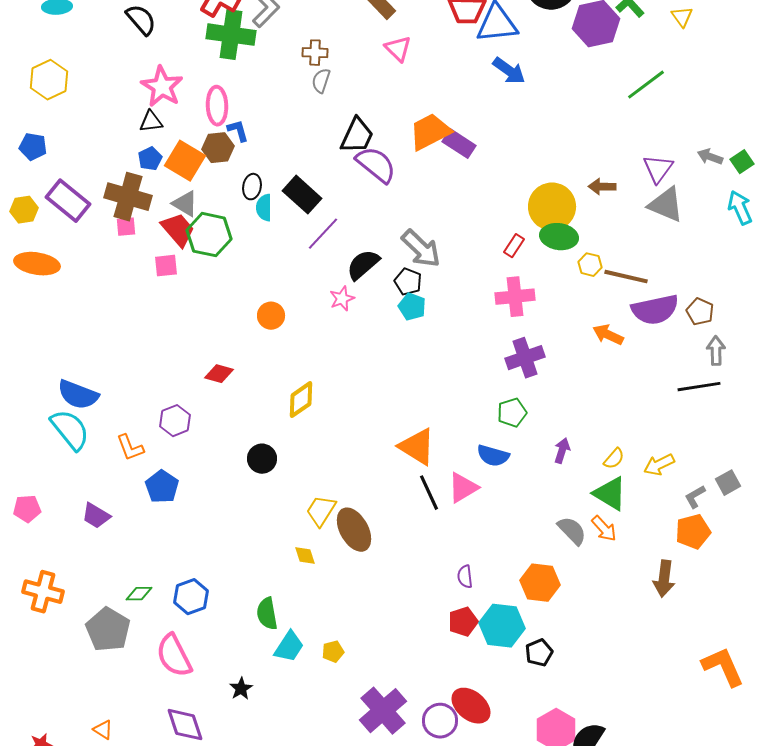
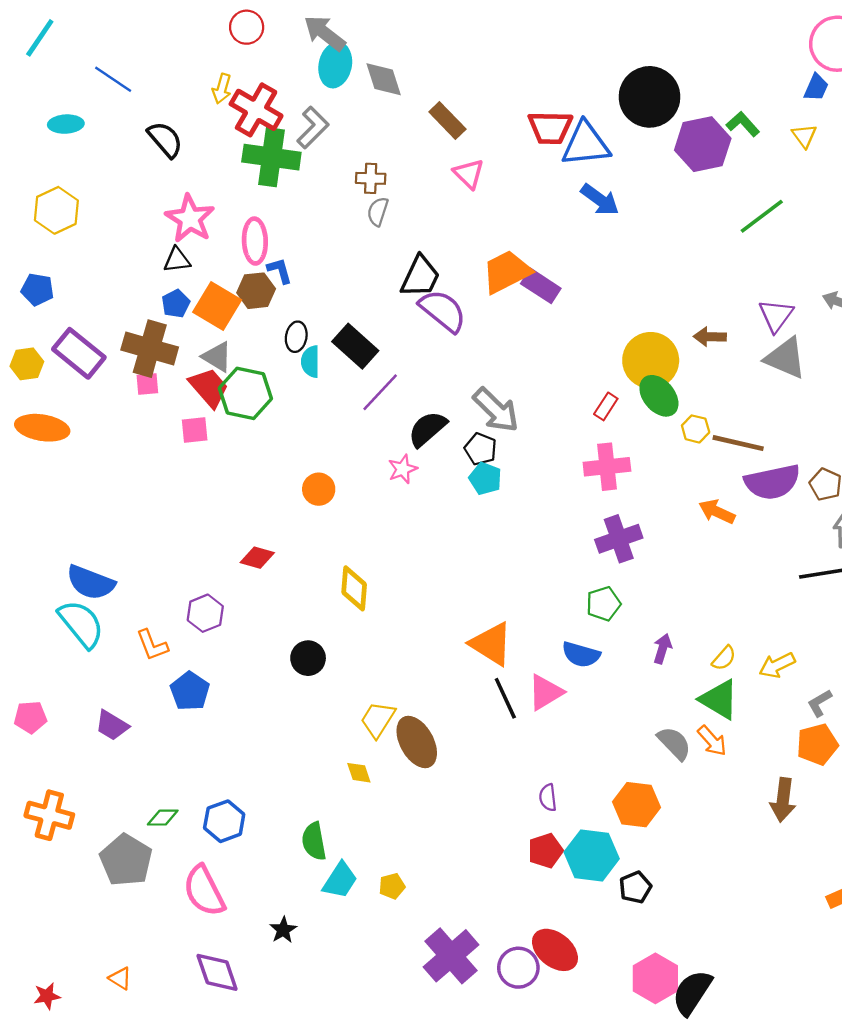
green ellipse: (559, 237) -> (659, 396), turned 42
yellow diamond: (301, 400) -> (354, 588), turned -51

